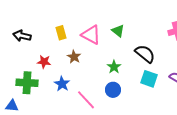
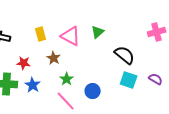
green triangle: (118, 31) -> (98, 32), turned 40
green star: (114, 67) -> (67, 79), moved
blue star: (62, 84) -> (33, 85), moved

